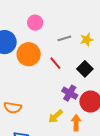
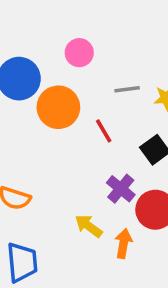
yellow arrow: (56, 116) -> (89, 226), turned 70

